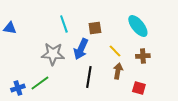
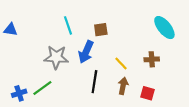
cyan ellipse: (138, 26) -> (164, 28), moved
yellow line: (115, 51) -> (121, 64), moved
brown arrow: (118, 71) -> (123, 86), moved

